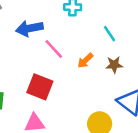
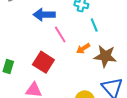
cyan line: (110, 34) -> (94, 25), moved
brown star: (114, 65) -> (105, 56), size x1.6

